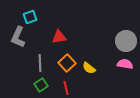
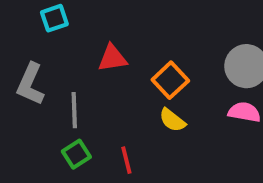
gray L-shape: (18, 37) -> (30, 84), moved
orange square: (67, 63) -> (170, 80), moved

